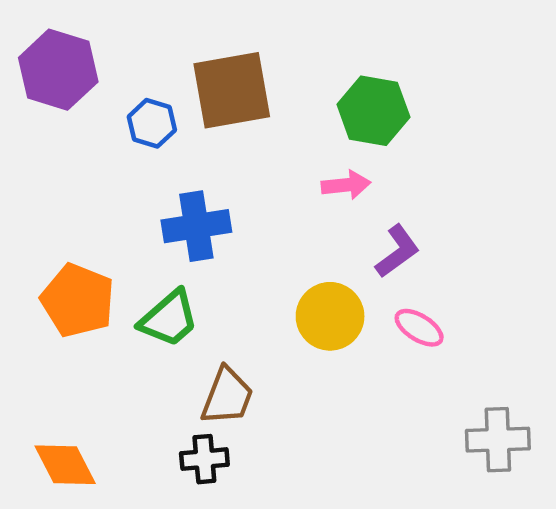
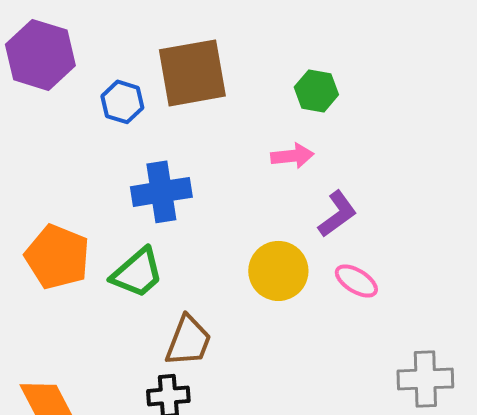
green hexagon: (373, 111) -> (316, 91), size x0.7

